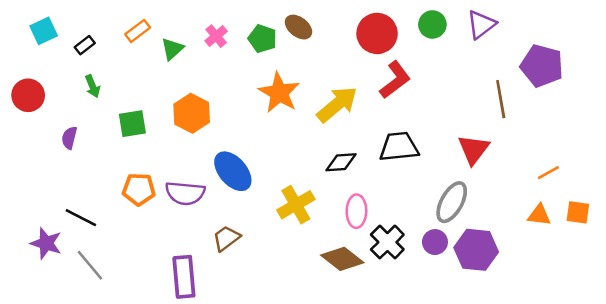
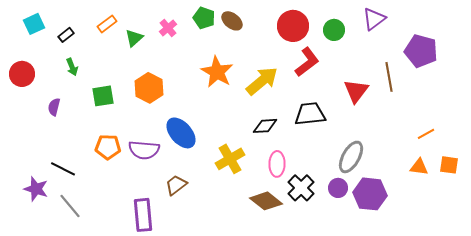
green circle: (432, 24) -> (334, 30), moved
green pentagon: (262, 39) -> (204, 18), moved
red triangle: (474, 149) -> (356, 91), moved

